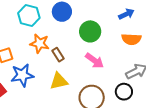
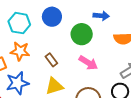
blue arrow: (126, 14) -> (101, 16), moved, turned 35
orange star: (40, 44) -> (20, 51), moved

